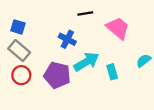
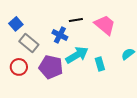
black line: (85, 13) -> (76, 20), moved
blue square: (18, 27) -> (16, 24), turned 32
gray rectangle: (19, 50) -> (29, 43), moved

